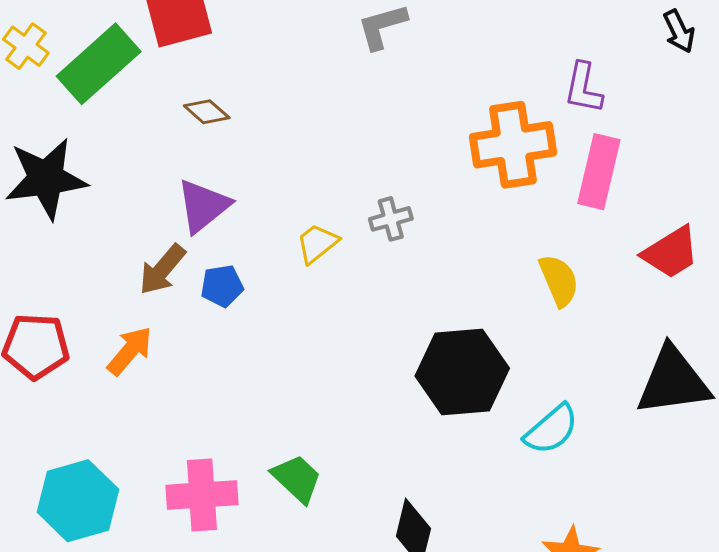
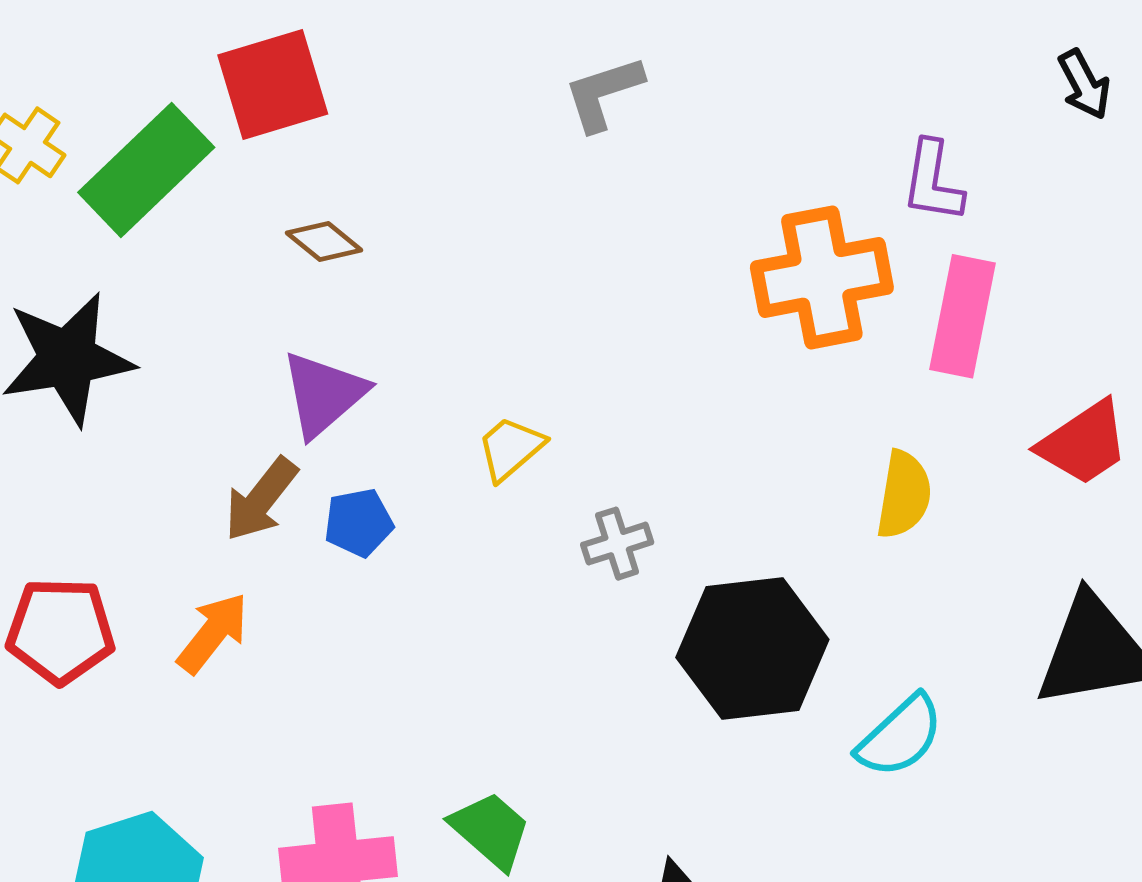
gray cross: (391, 219) -> (617, 544), moved
yellow semicircle: (559, 280) -> (904, 495), turned 34

